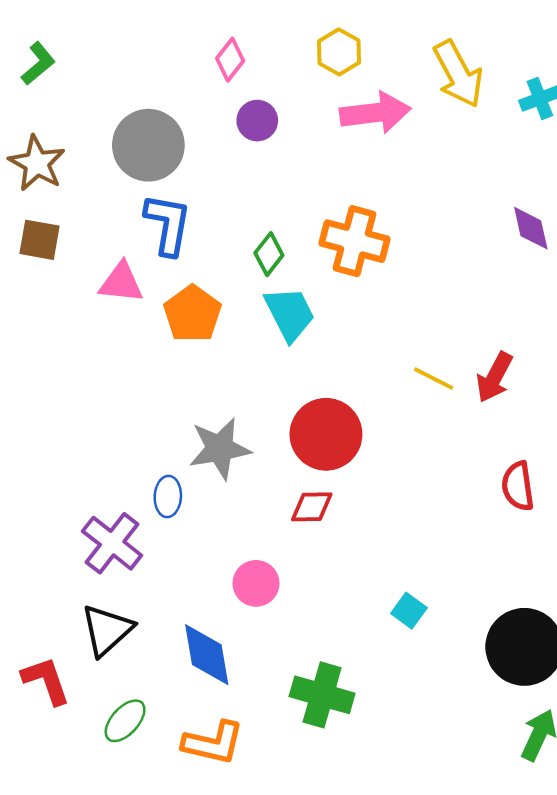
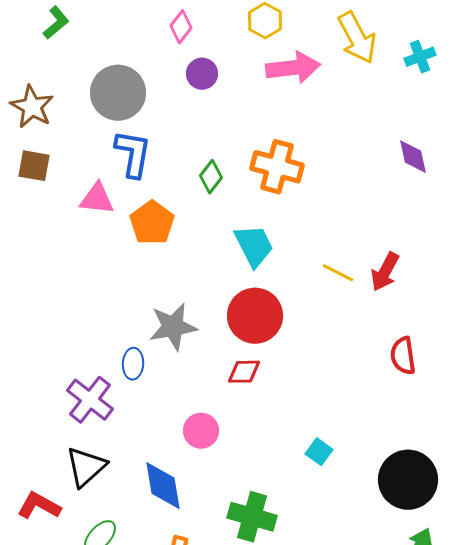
green L-shape: (38, 64) -> (56, 23), moved
cyan trapezoid: (290, 314) -> (254, 246), moved
red L-shape: (46, 681) -> (39, 506), turned -42

